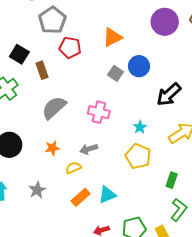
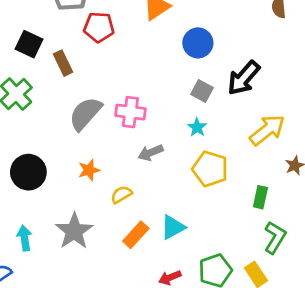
gray square: (115, 73) -> (202, 91), moved
pink cross: (99, 112) -> (130, 112), moved
cyan star: (140, 127) -> (197, 127), moved
gray arrow: (89, 149) -> (151, 153), moved
gray star: (37, 190) -> (74, 231), size x1.5

